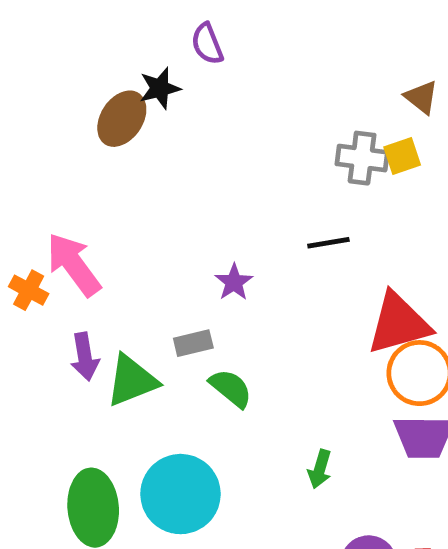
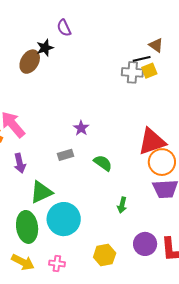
black line: (328, 243) -> (142, 59), moved
green triangle: (132, 380) -> (41, 192), moved
green semicircle: (231, 388) -> (103, 163), moved

